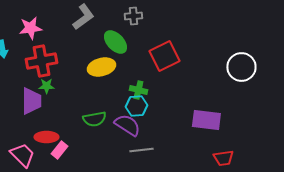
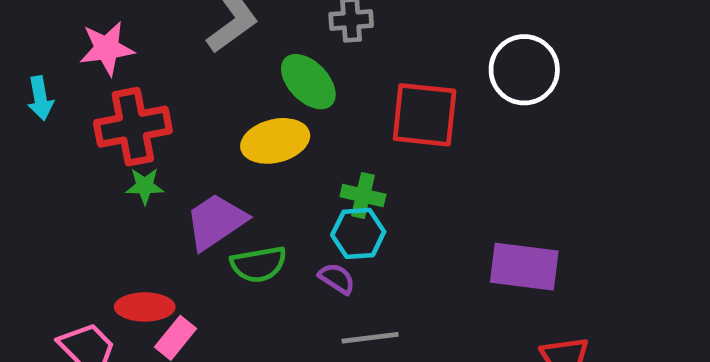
red square: (164, 56) -> (425, 115), turned 32
white circle: (241, 67) -> (524, 70), moved
purple trapezoid: (31, 101) -> (216, 222), moved, turned -124
purple semicircle: (127, 125) -> (337, 278), size x0.6

